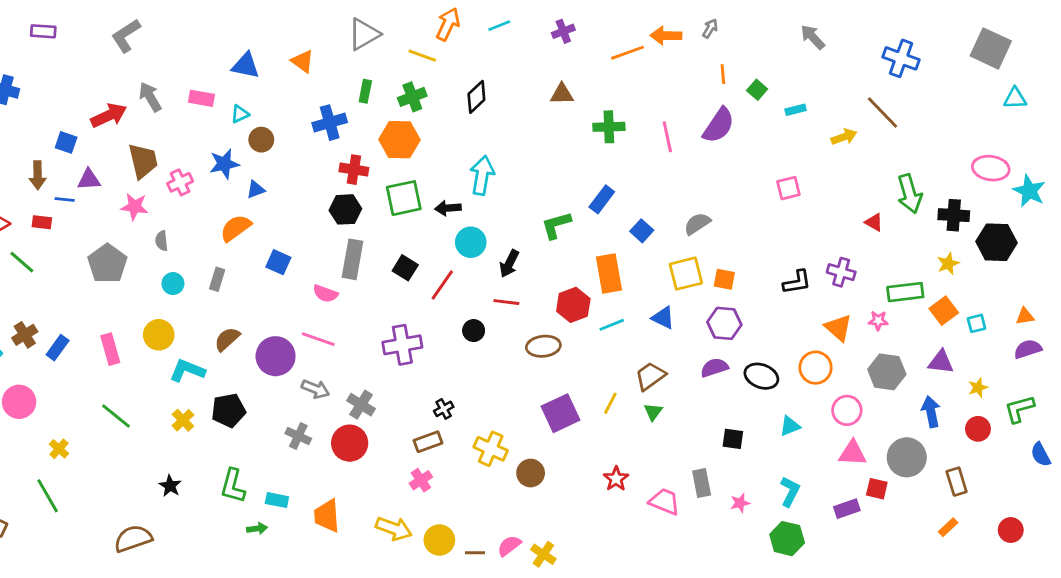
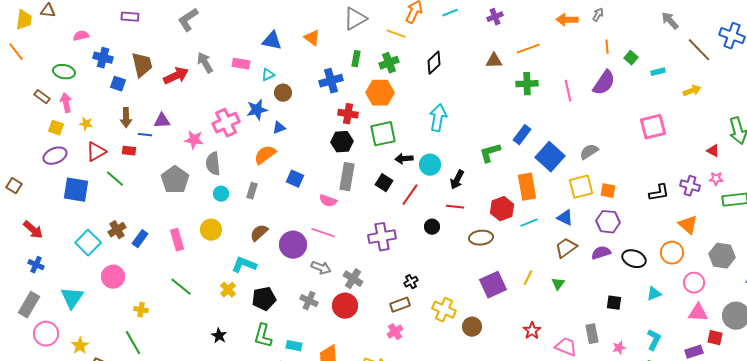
orange line: (627, 53) -> (528, 49), moved
brown line: (882, 113) -> (699, 50), moved
blue square: (66, 142) -> (118, 84), moved
brown trapezoid: (143, 161) -> (142, 65), moved
pink cross: (180, 182) -> (226, 123), size x1.5
pink square: (788, 188) -> (653, 127), size x1.5
black arrow: (448, 208) -> (404, 159), moved
blue square: (642, 231) -> (550, 157), size x1.8
gray semicircle: (162, 241) -> (213, 164), size x1.6
pink star: (878, 321) -> (716, 179), moved
cyan L-shape: (187, 370) -> (244, 265), moved
brown trapezoid: (650, 376) -> (566, 248), moved
black pentagon: (229, 410) -> (264, 299), moved
yellow cross: (59, 449) -> (141, 310), turned -32

